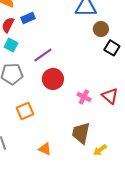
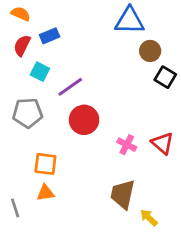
cyan square: (11, 45) -> (40, 72), moved
orange square: (25, 111) -> (45, 164), turned 30
orange triangle: (45, 149) -> (45, 193), moved, turned -32
yellow arrow: (100, 150) -> (149, 218), turned 80

